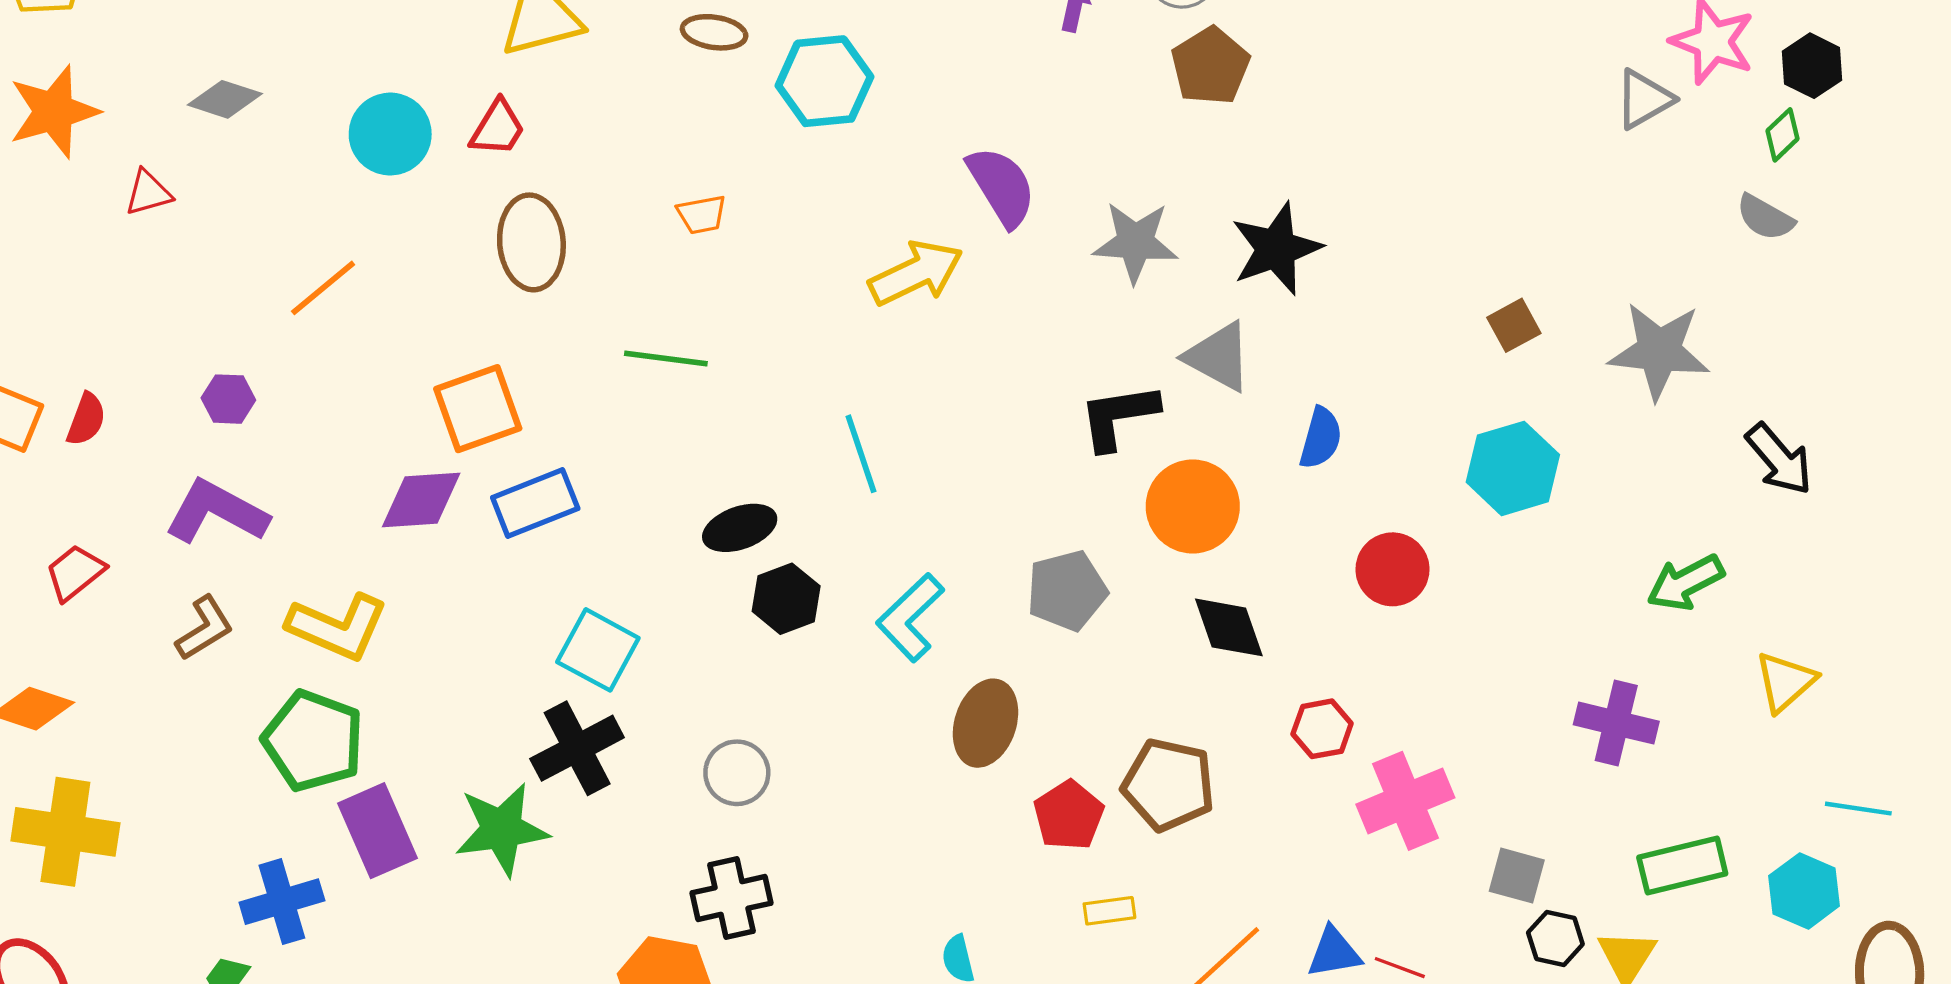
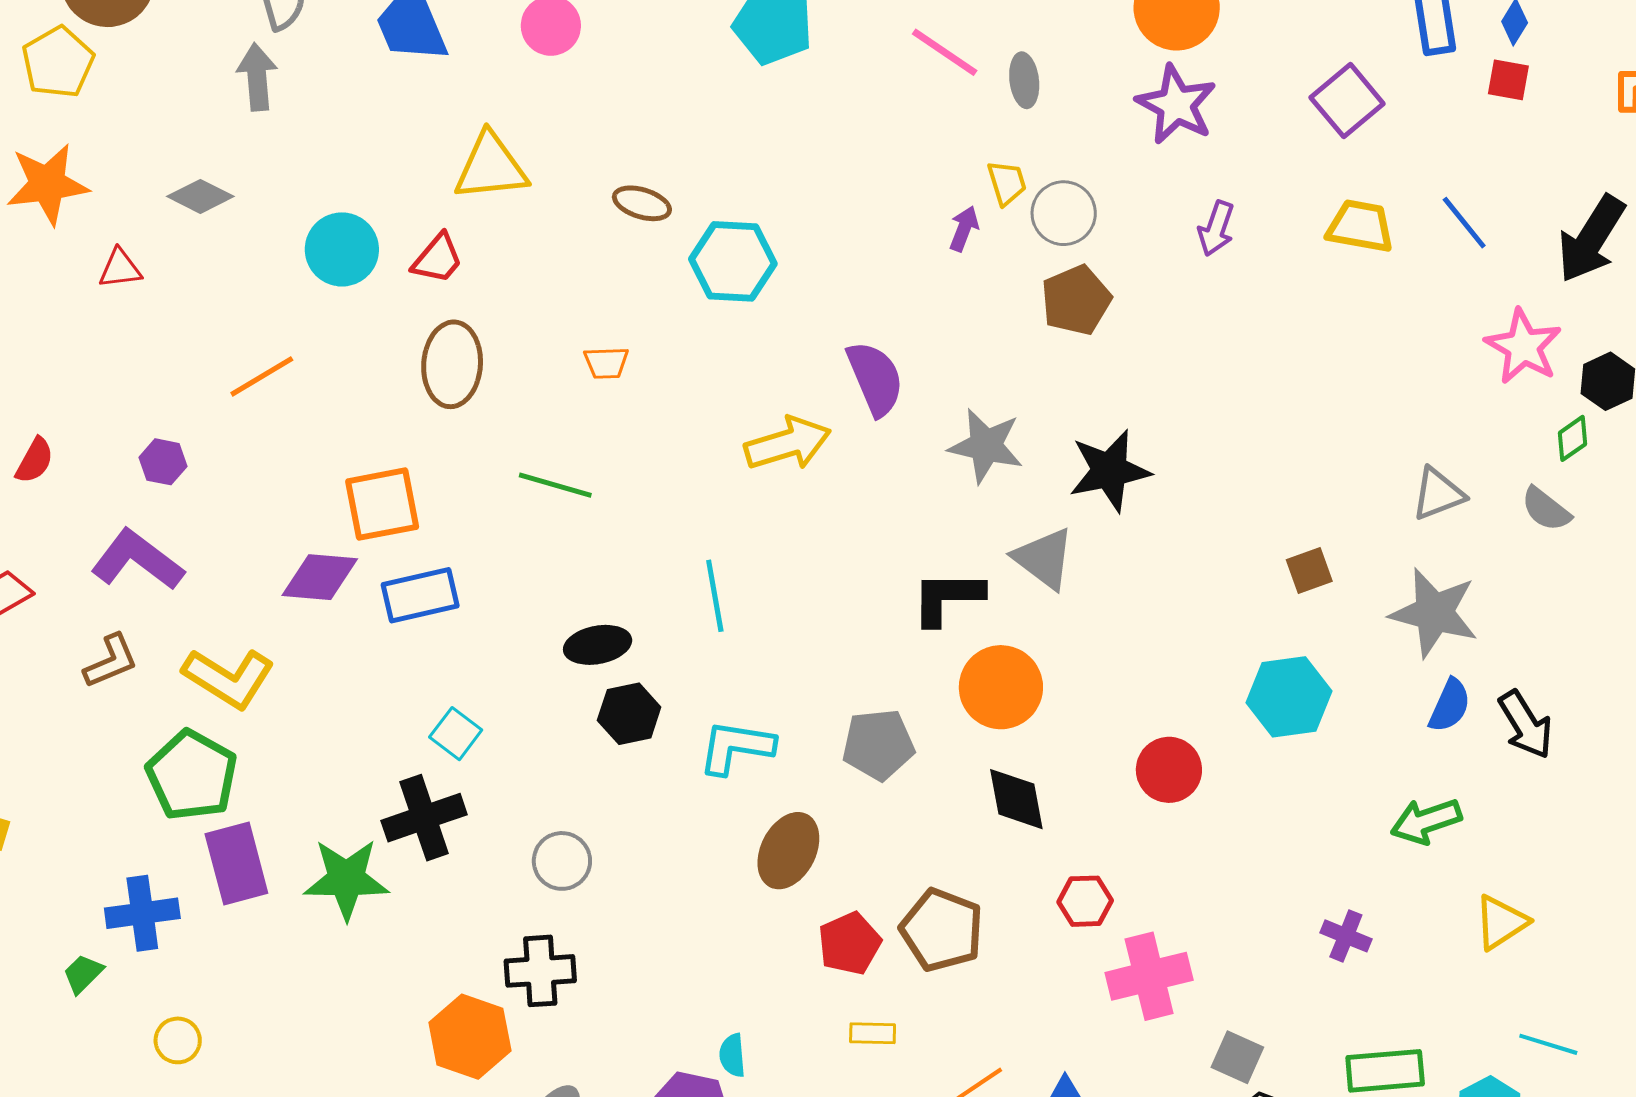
gray triangle: (1644, 99) -> (1438, 494), moved
blue semicircle: (1321, 438) -> (1450, 705), moved
cyan L-shape: (910, 617) -> (736, 747), turned 44
cyan square: (598, 650) -> (456, 734), size x0.7
purple cross: (1616, 723) -> (1346, 936), size x0.7

